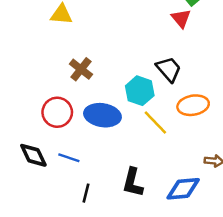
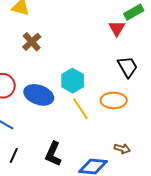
brown cross: (81, 69) -> (32, 42), moved
black trapezoid: (169, 69) -> (128, 67), moved

